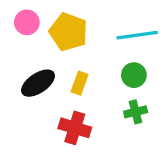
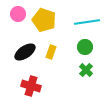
green cross: (136, 112) -> (86, 70), turned -32
red cross: (75, 128) -> (31, 86), moved

